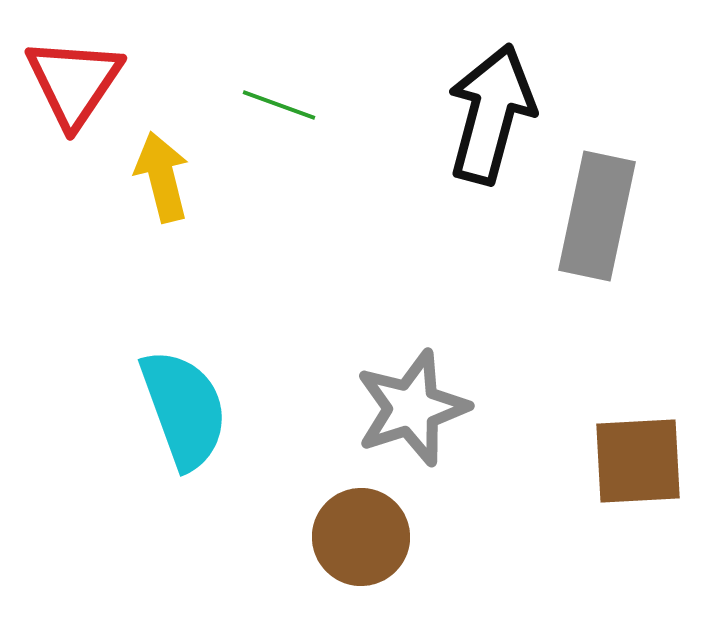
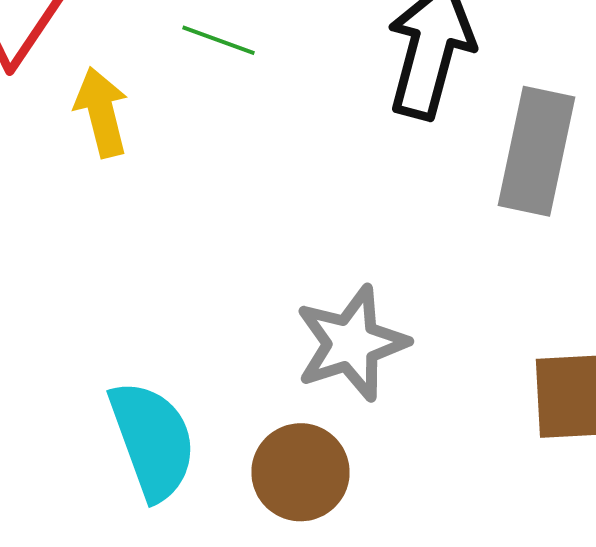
cyan semicircle: (184, 409) -> (152, 440), moved

